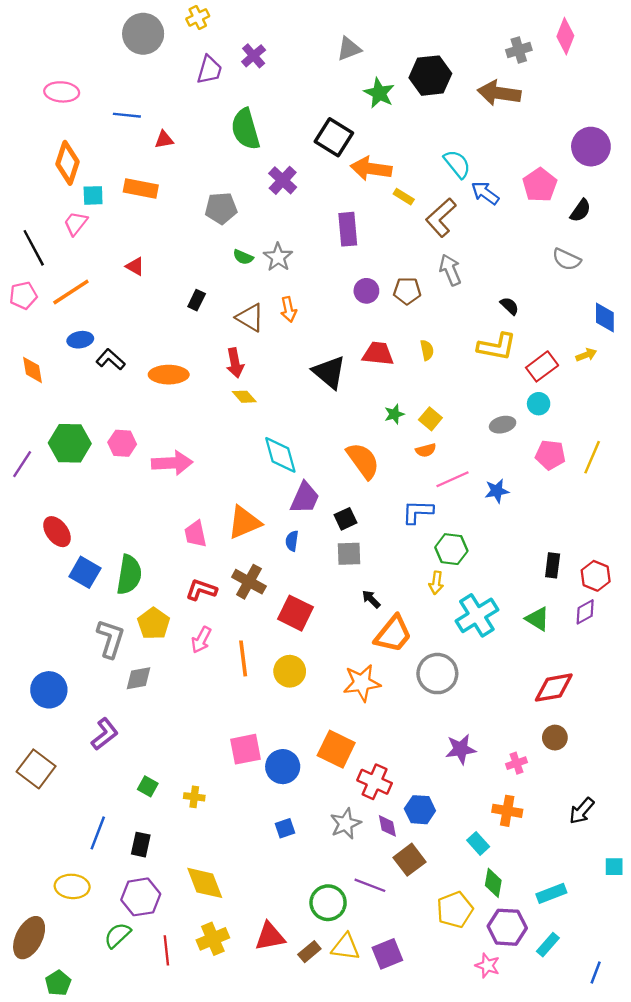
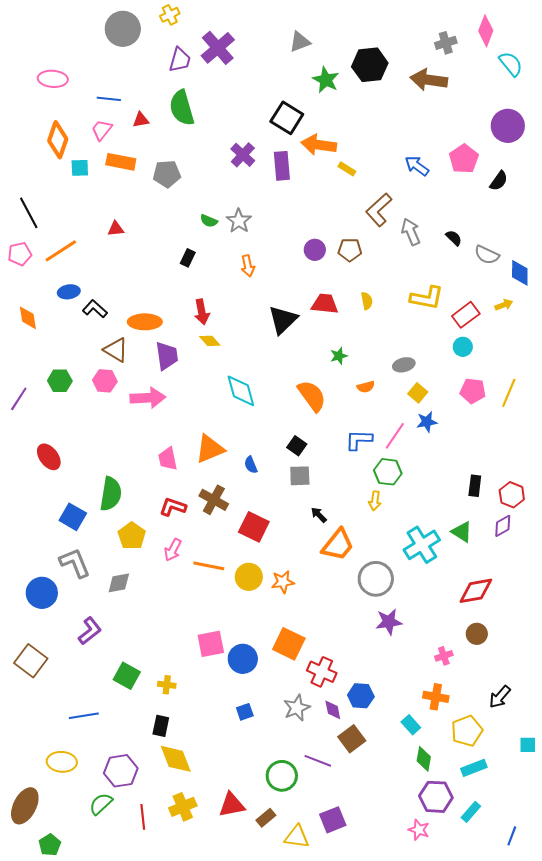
purple cross: (254, 56) -> (218, 48), size x1.6
green semicircle: (245, 129) -> (182, 108), moved
cyan semicircle: (457, 164) -> (511, 64), moved
gray pentagon: (221, 208) -> (167, 174), moved
brown L-shape: (441, 218) -> (379, 210), moved
pink trapezoid: (76, 223) -> (102, 130), moved
purple rectangle: (348, 229) -> (282, 166), moved
gray semicircle: (567, 259) -> (487, 255), moved
red triangle: (135, 266) -> (116, 229), turned -36
gray arrow: (450, 270) -> (411, 232), moved
black rectangle: (197, 300) -> (188, 258), moved
black semicircle: (510, 306) -> (454, 238), moved
brown triangle: (250, 318) -> (116, 350), moved
black triangle: (329, 372) -> (283, 320), turned 36
yellow square: (430, 419) -> (418, 393), moved
gray ellipse: (503, 425) -> (404, 365), moved
green hexagon: (70, 443) -> (60, 381), size x0.7
pink line: (453, 479) -> (395, 436), moved, turned -32
purple trapezoid: (305, 498) -> (167, 356), moved, turned -32
black square: (346, 519) -> (297, 446), turned -30
blue semicircle: (292, 541) -> (251, 465), turned -30
blue square: (85, 572) -> (73, 517), moved
cyan cross: (477, 615) -> (422, 545), moved
gray L-shape: (111, 639) -> (75, 563), moved, turned -40
orange line: (243, 658) -> (209, 566), turned -72
orange star: (362, 683) -> (283, 582), moved, size x0.7
purple star: (461, 749) -> (389, 622), moved
green square: (148, 786) -> (127, 676), size x1.5
blue line: (98, 833) -> (84, 716), turned 60
black rectangle: (141, 845) -> (161, 726), moved
yellow pentagon: (455, 910) -> (467, 731), moved
yellow triangle: (346, 947) -> (297, 837), moved

